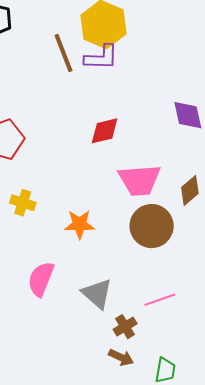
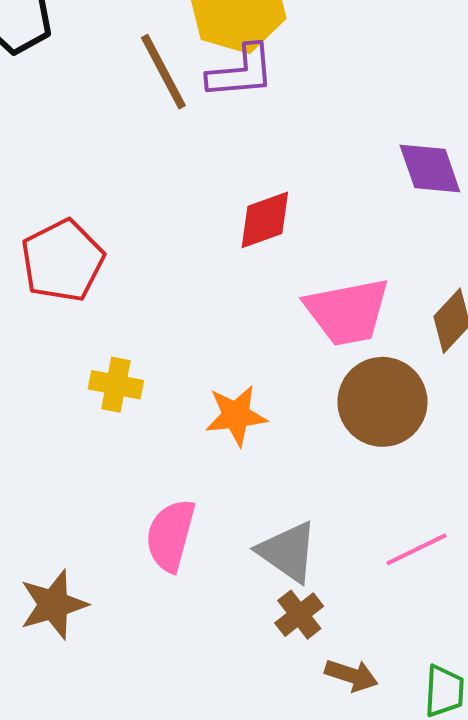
brown cross: (125, 327) -> (299, 615), moved

